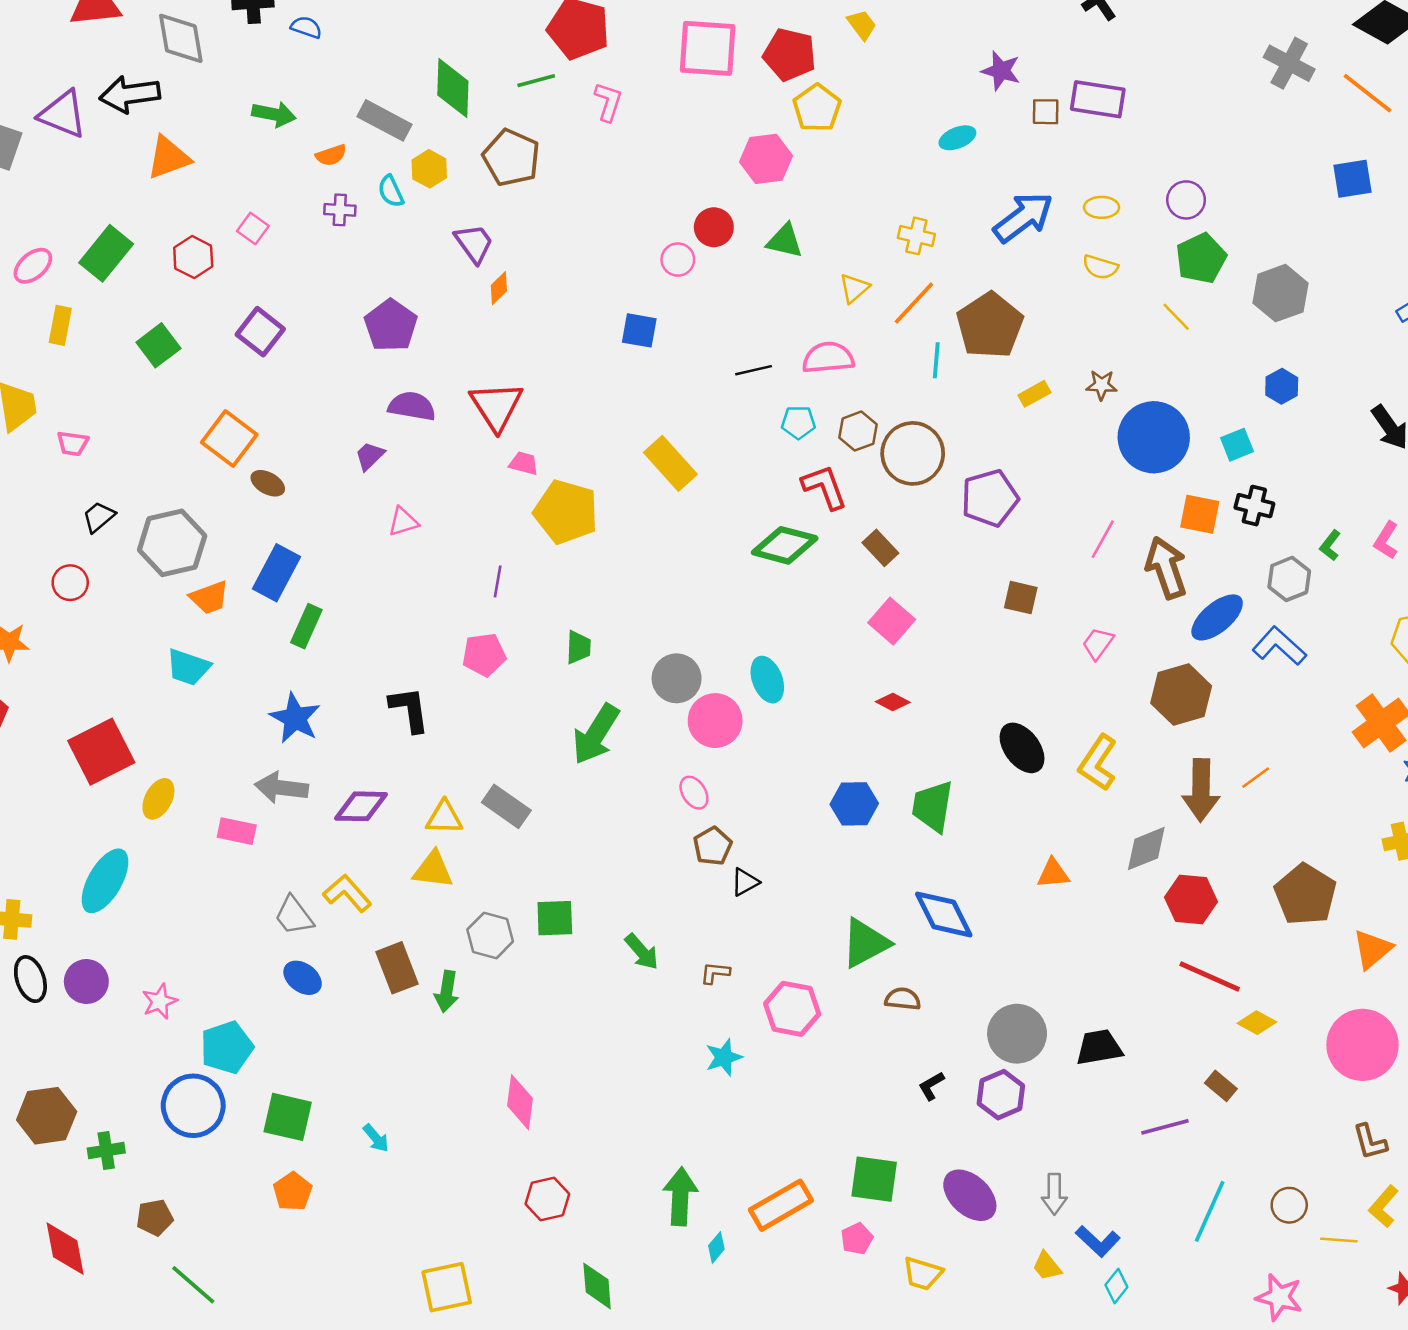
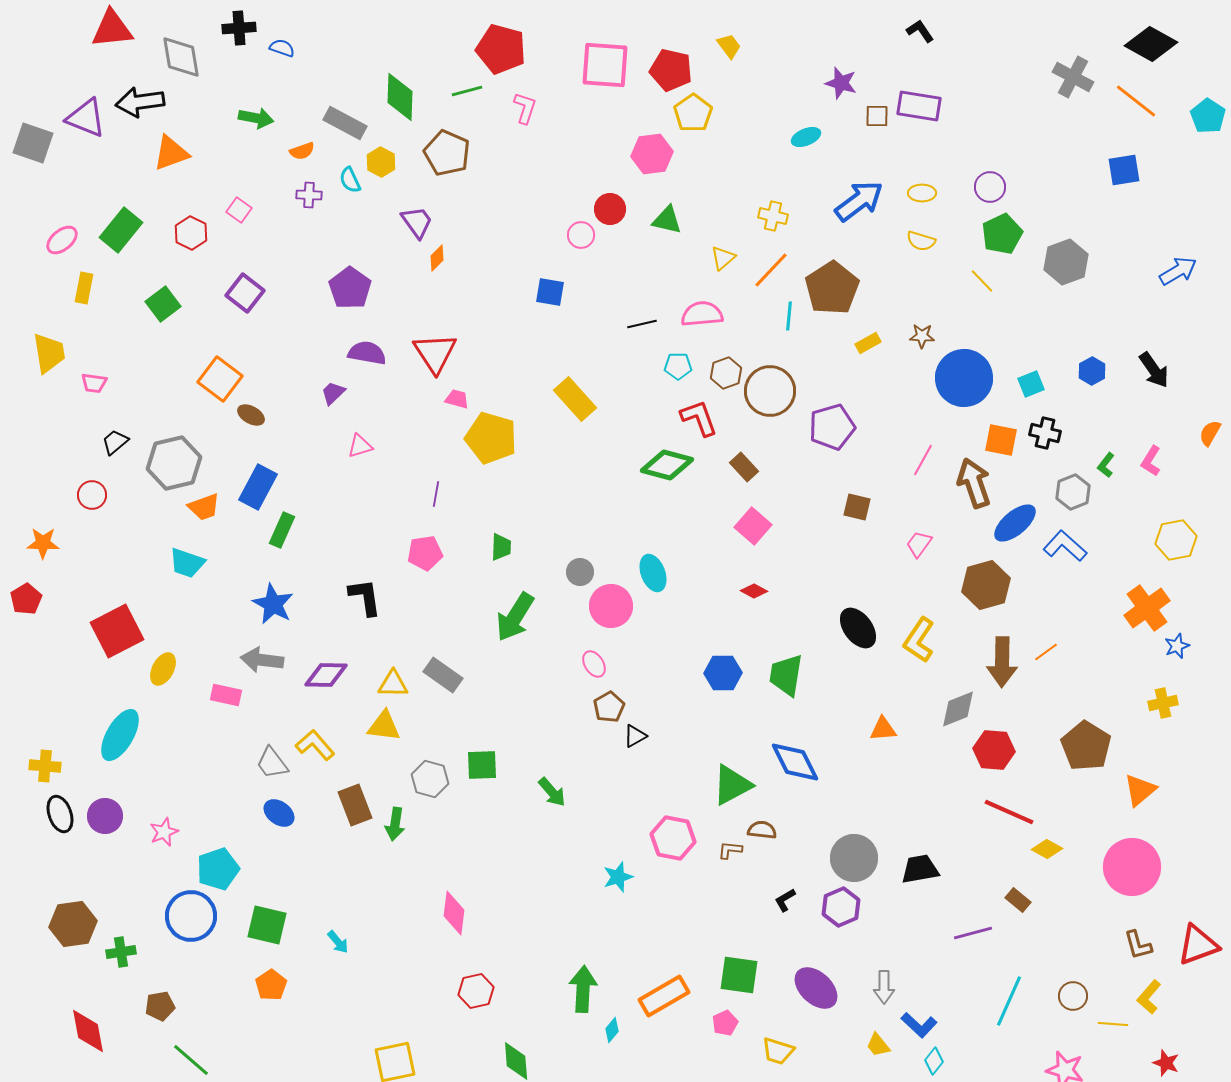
blue hexagon: (1282, 386) -> (1092, 371), moved
gray circle: (677, 678) -> (580, 572), size x0.7
brown L-shape: (715, 973) -> (730, 850), moved

